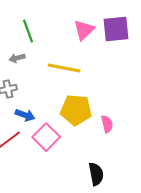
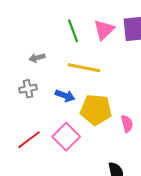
green line: (28, 31) -> (73, 31), moved
blue arrow: (25, 115) -> (65, 96), moved

